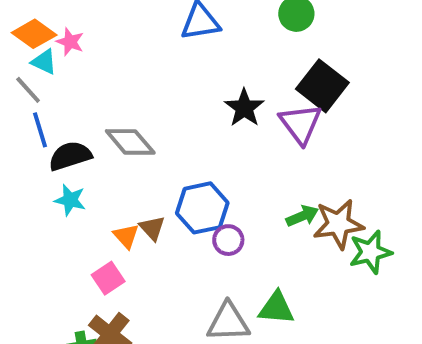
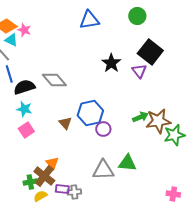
purple triangle: (300, 124) -> (139, 71), size x0.7
orange triangle: (126, 236) -> (52, 163), moved
pink square: (108, 278) -> (26, 130), moved

